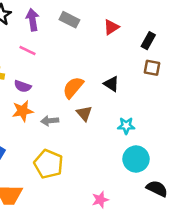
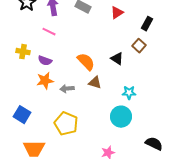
brown square: (152, 68) -> (139, 46), moved, turned 32
orange semicircle: (73, 88) -> (86, 62), turned 96
brown triangle: (84, 113) -> (95, 83), turned -32
cyan circle: (136, 159) -> (121, 117), moved

